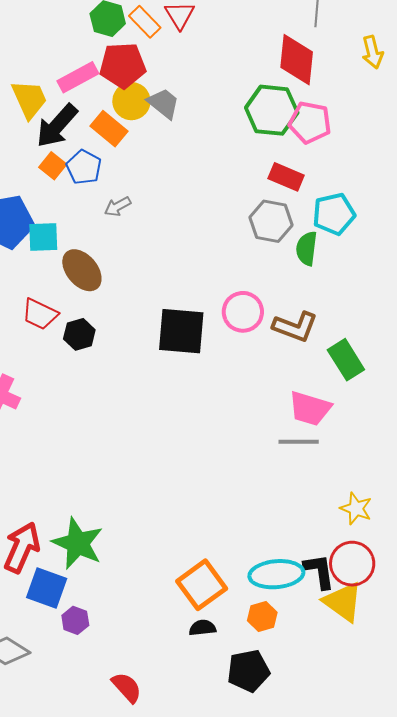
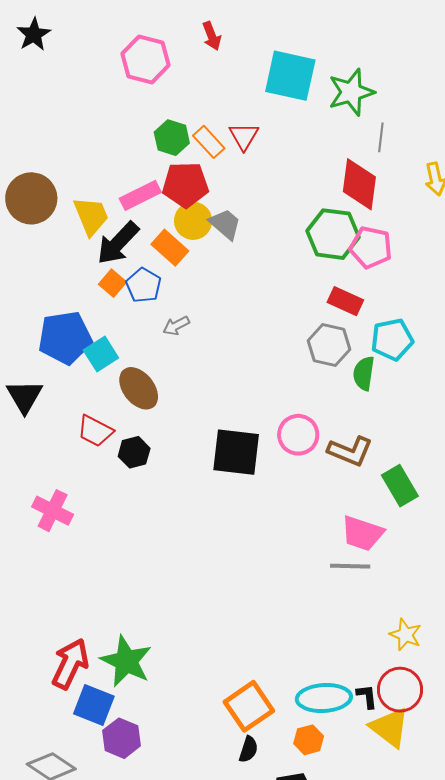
cyan square: (43, 237) -> (101, 354), turned -32
black L-shape: (319, 571) -> (367, 696), size x0.7
purple hexagon: (75, 620) -> (122, 738), size x1.4
black semicircle: (202, 628) -> (248, 749), turned 112

